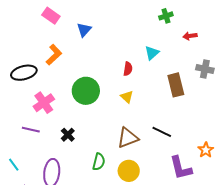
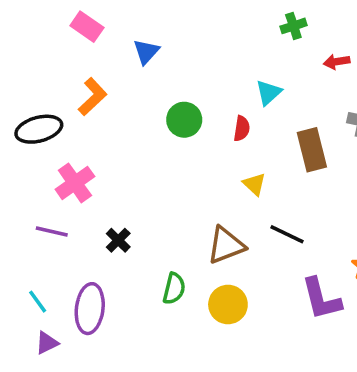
red semicircle: (128, 69) -> (242, 128), moved
green circle: (86, 91) -> (184, 120), moved, size x0.7
yellow triangle: (127, 97) -> (254, 184), moved
cyan line: (14, 165) -> (38, 302), moved

